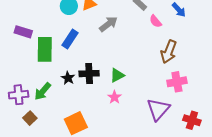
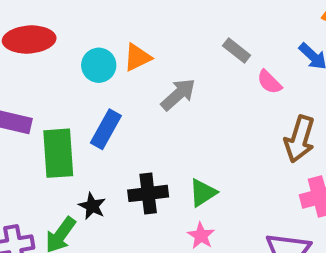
black star: (68, 78) -> (92, 206), moved

